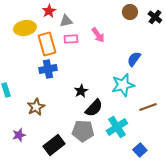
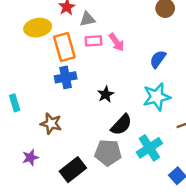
pink arrow: (98, 35) -> (117, 42), moved
blue semicircle: (134, 59) -> (158, 59), moved
black star: (81, 91) -> (106, 94), moved
brown star: (36, 107) -> (51, 124), turned -30

